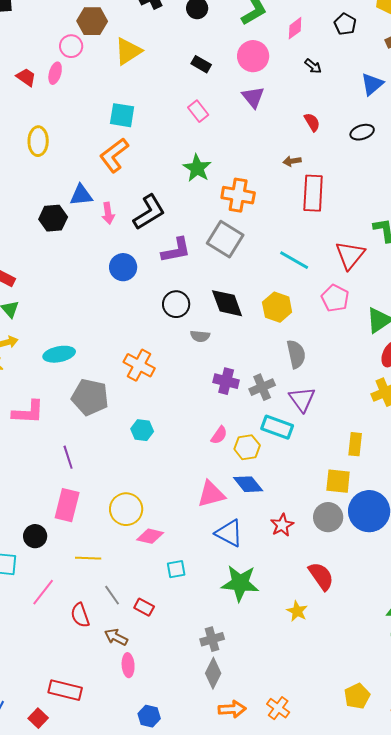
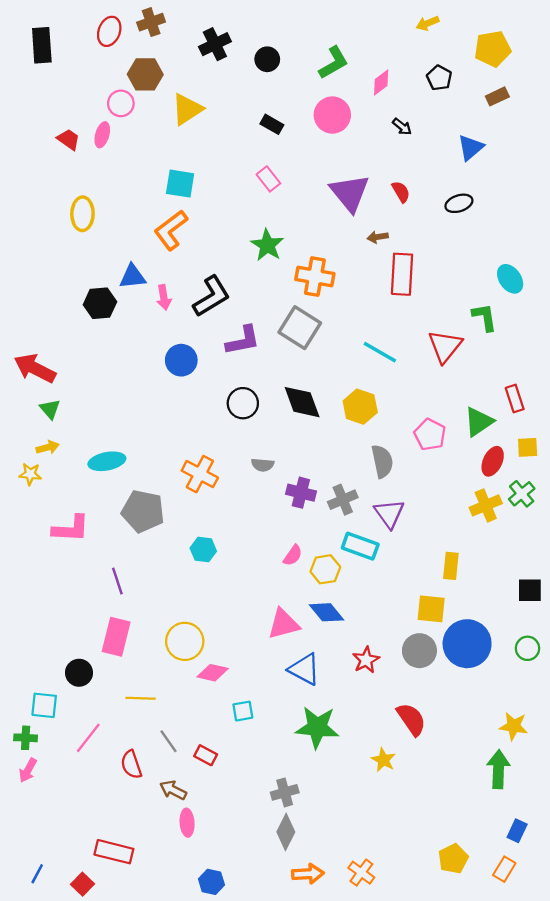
purple triangle: (253, 97) -> (350, 193), moved, size x1.5
pink pentagon: (335, 298) -> (430, 435), moved
gray semicircle: (200, 336) -> (263, 465), moved

